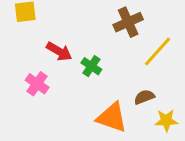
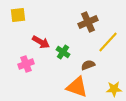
pink cross: (37, 84) -> (26, 64), turned 35
brown semicircle: (144, 97) -> (88, 65), moved

